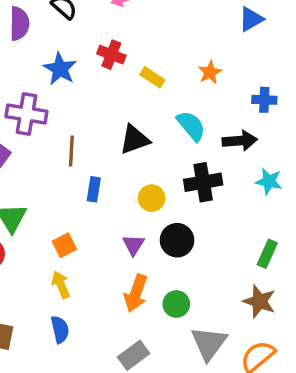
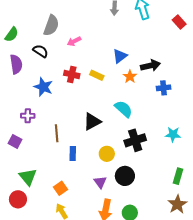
blue triangle: (251, 19) -> (120, 56), moved
yellow rectangle: (152, 77) -> (97, 75), moved
purple cross: (26, 114) -> (28, 116), size x0.6
black arrow: (240, 141) -> (150, 65), moved
brown star: (259, 301) -> (177, 204), turned 30

